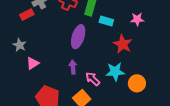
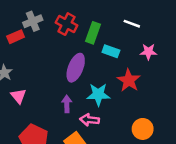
pink triangle: (33, 63) -> (19, 96), turned -40
cyan star: (115, 72) -> (98, 95), moved
pink arrow: (93, 79) -> (90, 120), turned -42

